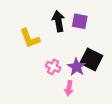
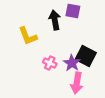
purple square: (80, 21) -> (73, 11), moved
pink arrow: (69, 88) -> (77, 83), moved, size x1.5

